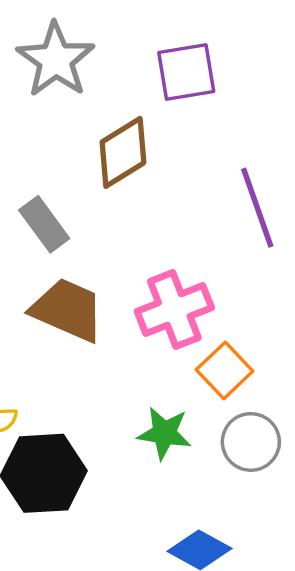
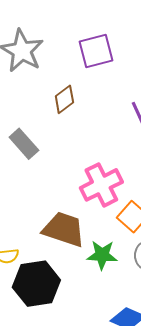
brown diamond: (123, 152) -> (64, 99), size x0.7
brown trapezoid: (68, 310) -> (64, 229), moved

